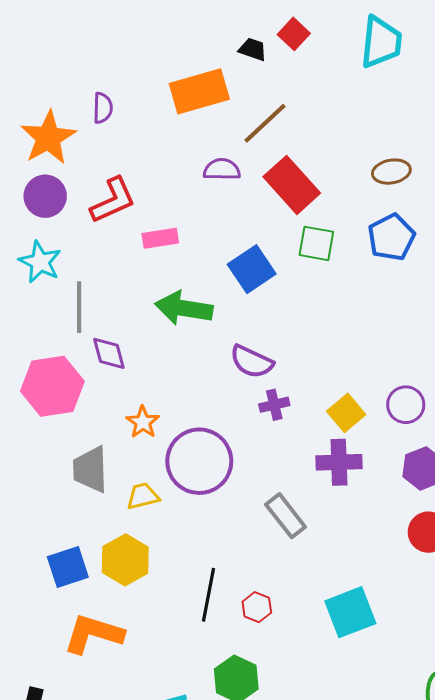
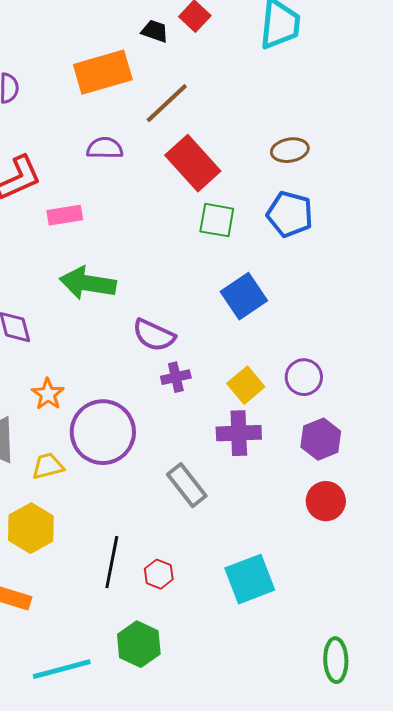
purple semicircle: (222, 169) -> (105, 148), moved
blue pentagon: (391, 237) -> (290, 214), turned -30
blue square: (252, 269) -> (244, 296), moved

